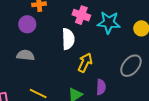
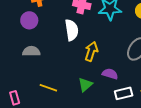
purple semicircle: (101, 87) -> (110, 74), turned -70

